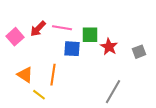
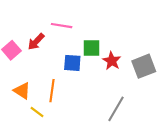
pink line: (62, 28) -> (62, 26), moved
gray square: (139, 52) -> (144, 66), size x1.6

